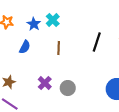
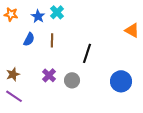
black line: (97, 42) -> (87, 53), moved
brown line: (59, 48) -> (52, 40), moved

